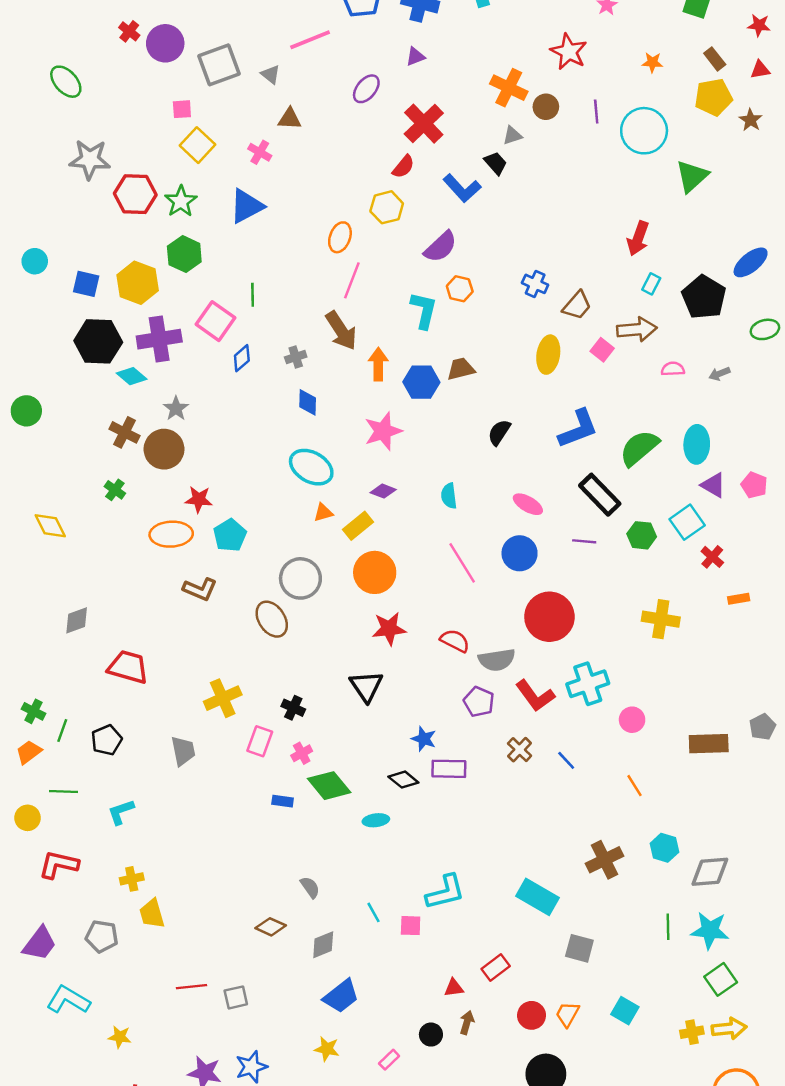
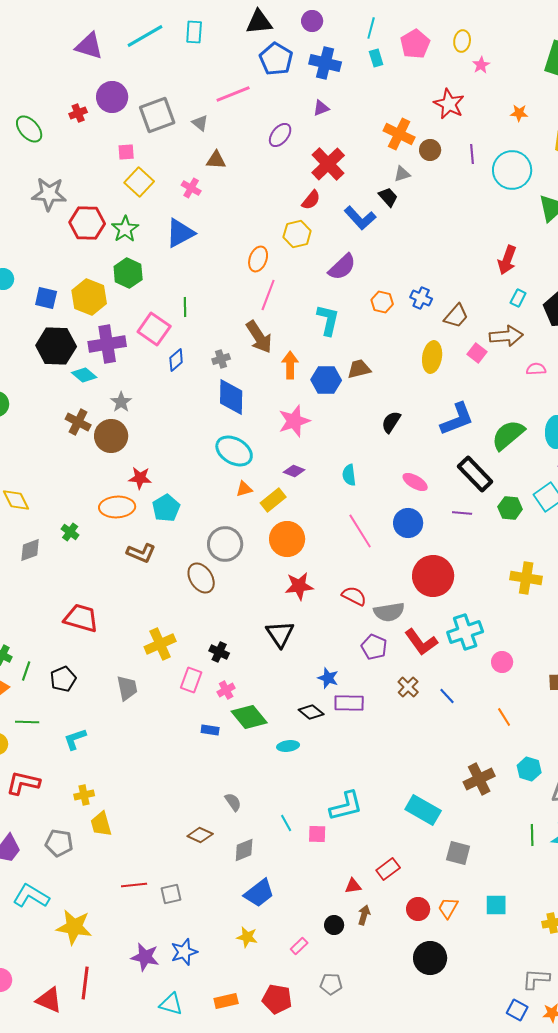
red cross: (129, 31) -> (78, 113), moved, turned 30
orange hexagon: (460, 289) -> (382, 302), moved
blue diamond: (308, 402) -> (231, 397), size x1.6
green cross: (115, 490) -> (70, 532), moved
gray diamond: (77, 620) -> (30, 550), moved
cyan square: (625, 1011) -> (496, 905), turned -30
yellow star: (120, 1037) -> (74, 927), size x1.8

